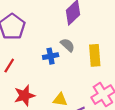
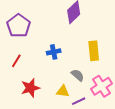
gray semicircle: (68, 45) -> (78, 75), moved

